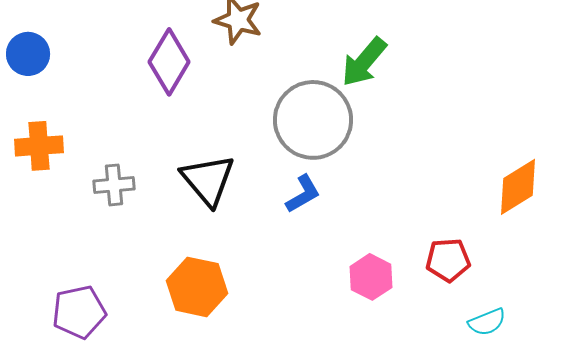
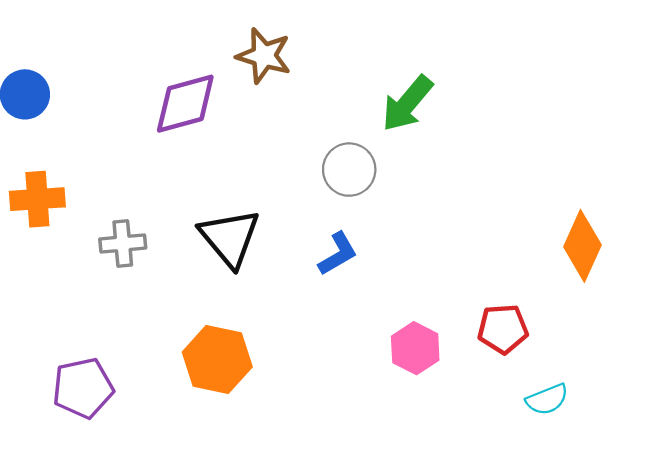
purple diamond: (169, 62) -> (185, 104), turned 44
gray circle: (313, 120) -> (349, 170), size x0.6
orange diamond: (518, 187) -> (582, 246), turned -34

